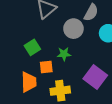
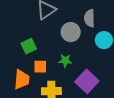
gray semicircle: (91, 13) -> (89, 18), turned 144
green star: (64, 54) -> (65, 61), moved

